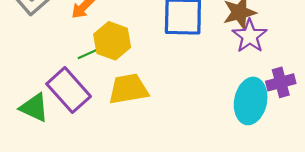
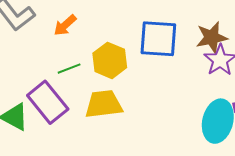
yellow hexagon: (112, 41) -> (110, 60), moved

